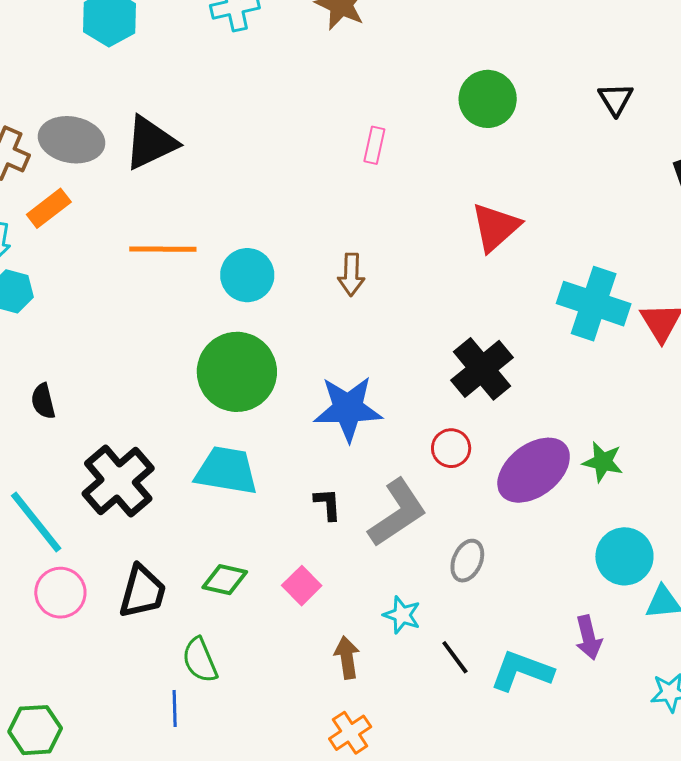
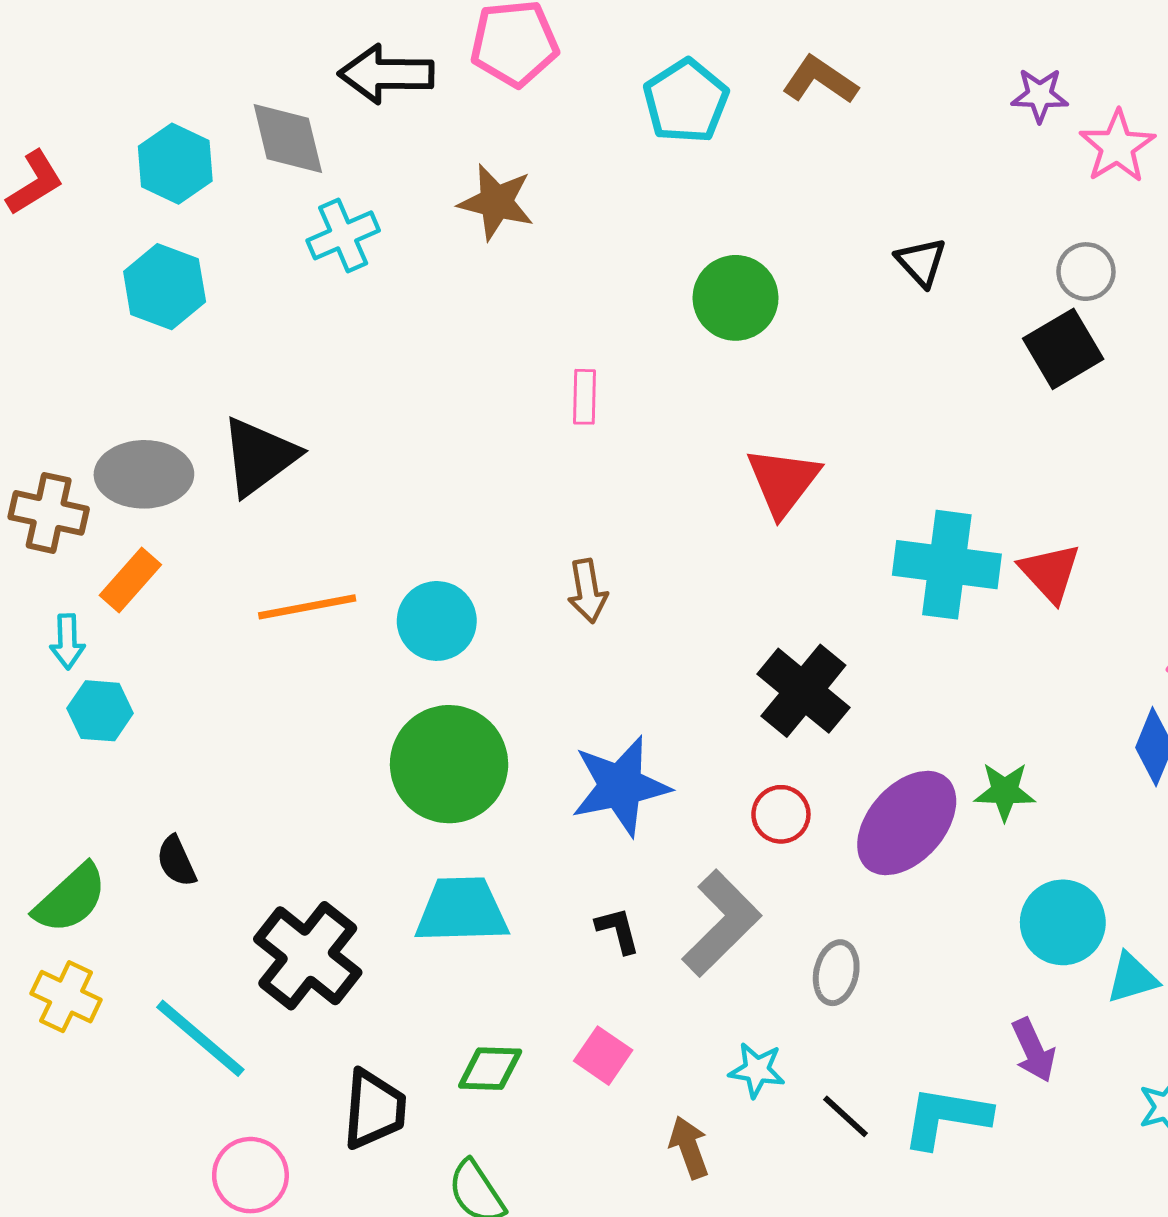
pink circle: (60, 593) -> (250, 1175), moved

